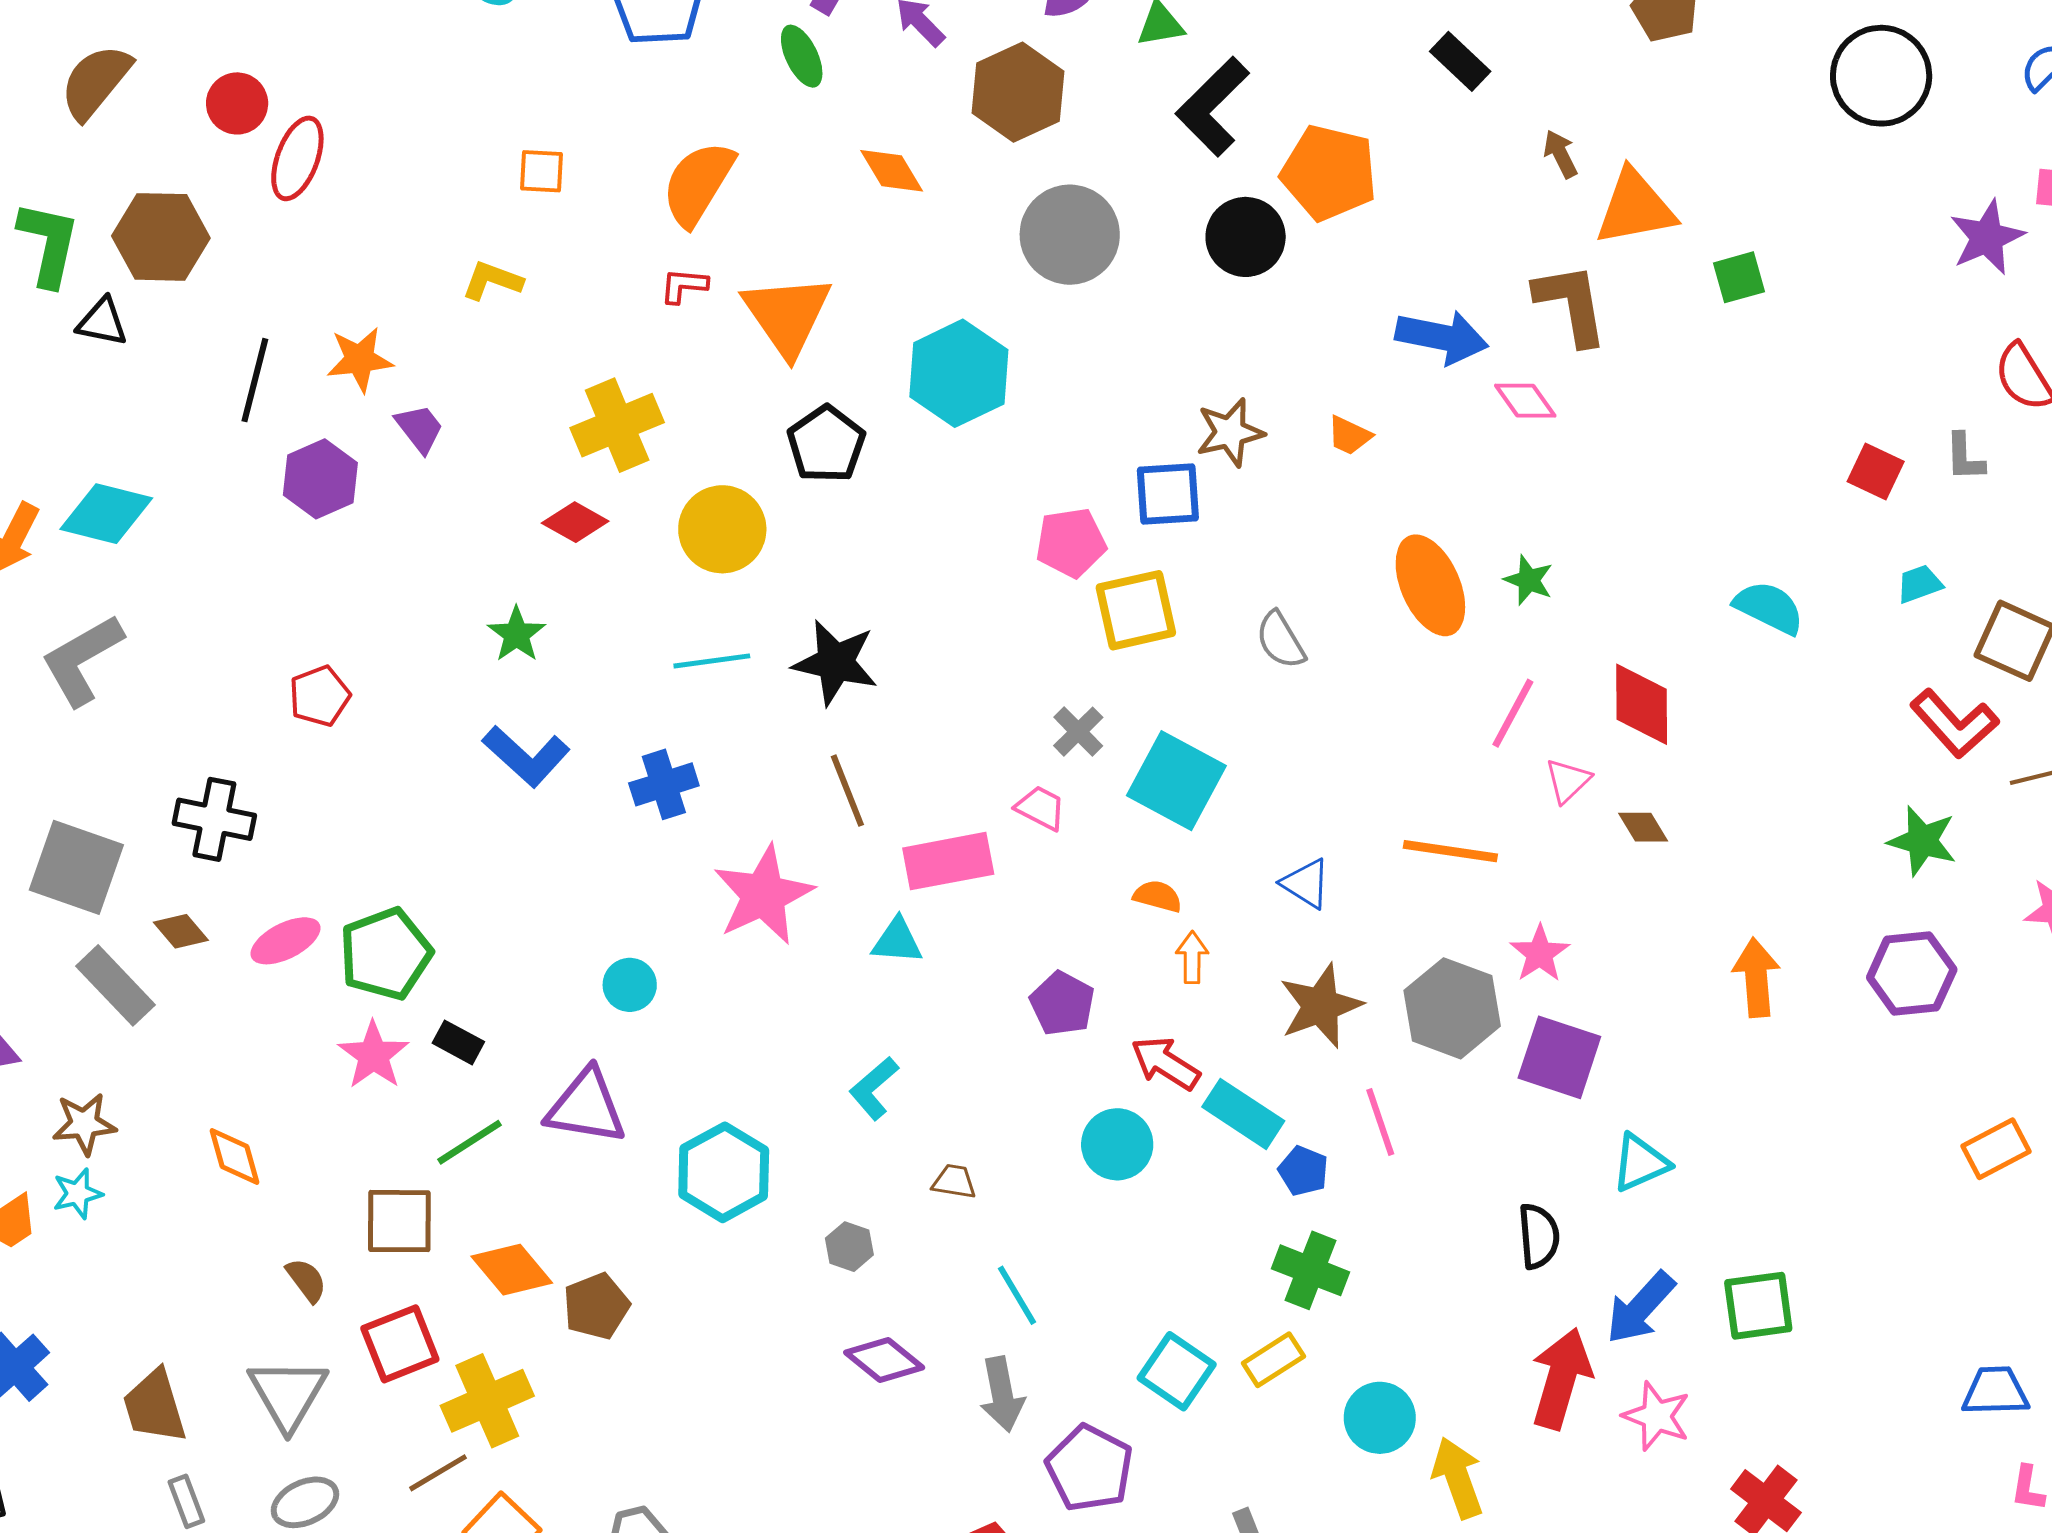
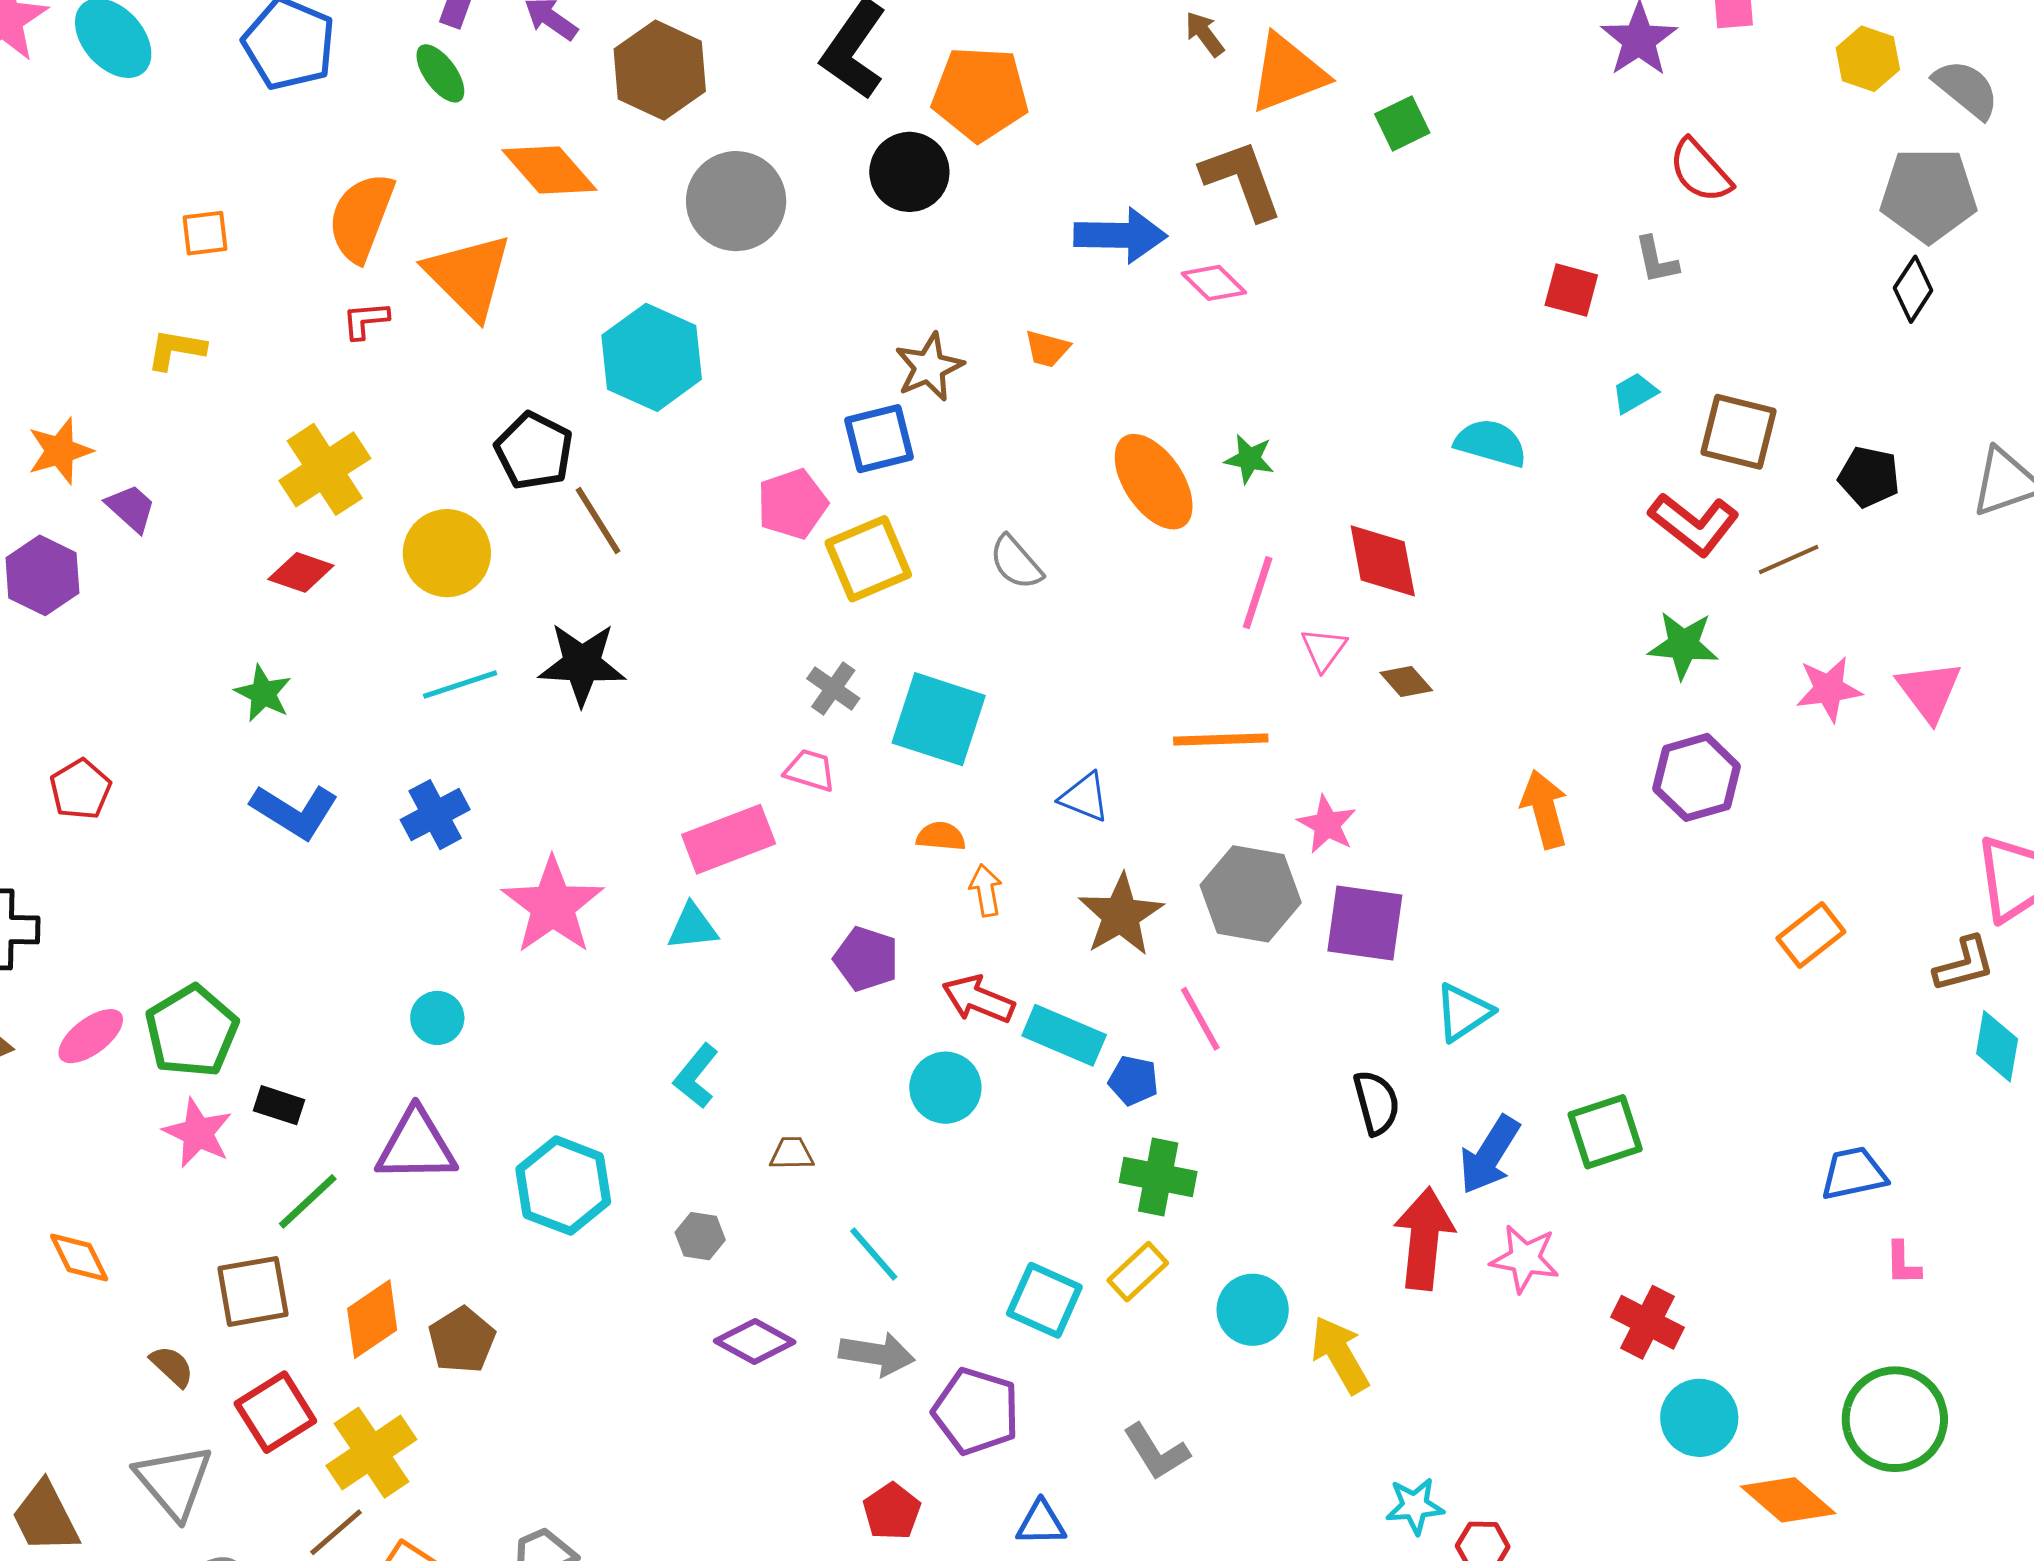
orange diamond: (892, 171) -> (549, 170), size x1.4
orange triangle: (787, 315) -> (469, 276), moved
brown line: (847, 791) -> (598, 520), moved
orange diamond: (512, 1270) -> (372, 1319), turned -74
gray arrow: (1002, 1394) -> (877, 1354), turned -60

